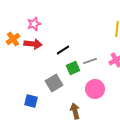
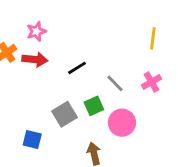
gray line: (90, 61) -> (115, 83), turned 64
green square: (73, 68) -> (94, 106), moved

